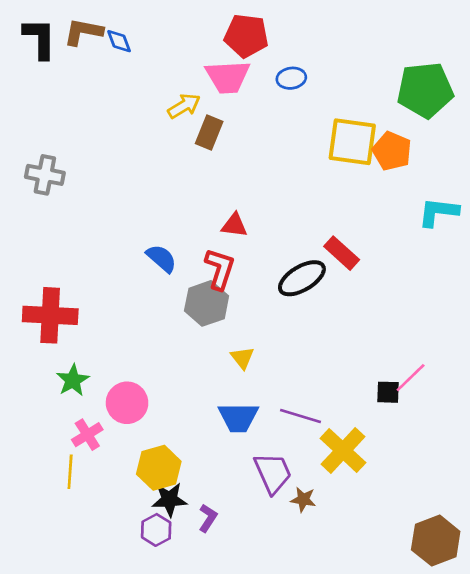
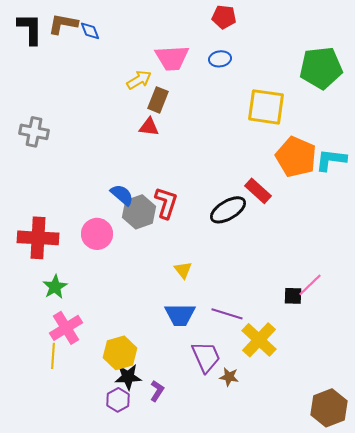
red pentagon: (246, 36) -> (224, 17), moved, size x0.7
orange pentagon: (392, 151) -> (296, 157), moved, size x1.4
red triangle: (234, 225) -> (149, 127), moved
gray hexagon: (207, 303) -> (139, 212), moved
pink circle: (127, 403) -> (97, 234), moved
pink cross: (87, 435) -> (66, 328), size x1.4

